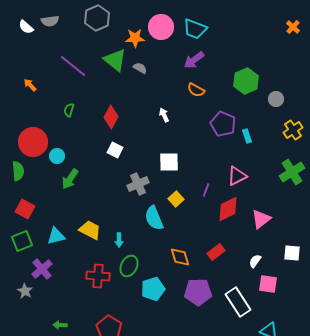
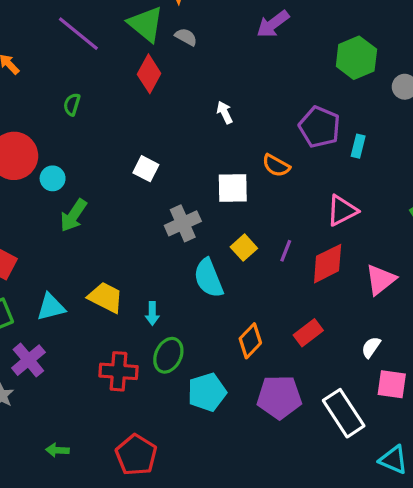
orange semicircle: (196, 90) -> (276, 166), moved
red diamond: (111, 117) -> (149, 74), moved
cyan rectangle: (247, 136) -> (358, 146), turned 32
purple line: (206, 190) -> (286, 251), moved
orange diamond: (180, 257) -> (250, 341), turned 60

